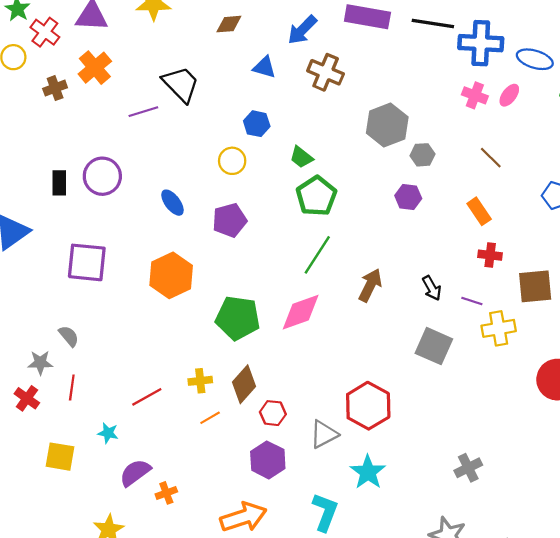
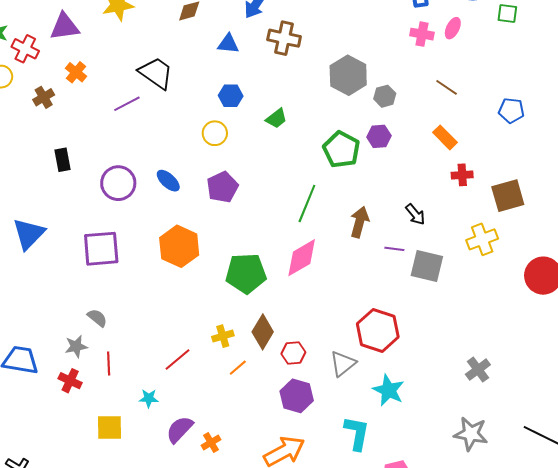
orange cross: (95, 68) -> (76, 72), size x0.7
green trapezoid: (301, 157) -> (276, 118), turned -65
purple circle: (102, 176) -> (118, 183), moved
black rectangle: (59, 183) -> (63, 160), moved
green pentagon: (316, 196) -> (341, 149), moved
purple line: (472, 301) -> (394, 249), moved

